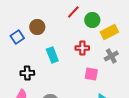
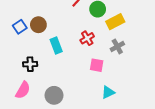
brown circle: (37, 27) -> (38, 25), moved
red cross: (82, 48) -> (87, 38), turned -32

